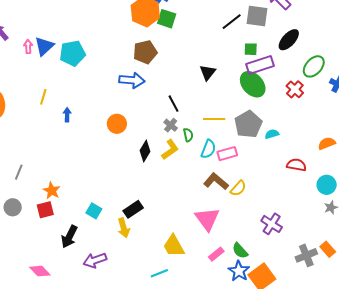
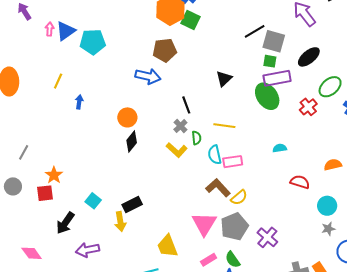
gray square: (257, 16) -> (274, 41), moved
gray pentagon: (248, 124) -> (234, 227), moved
cyan semicircle: (208, 149) -> (215, 155), turned 138
yellow L-shape: (170, 150) -> (177, 150), turned 70
black diamond: (145, 151) -> (132, 141), moved

